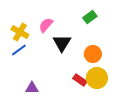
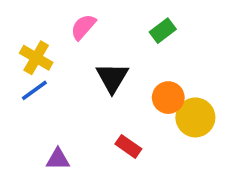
pink semicircle: (46, 25) -> (83, 27), moved
yellow circle: (97, 78) -> (195, 117), moved
red rectangle: (80, 80) -> (128, 146), moved

